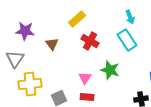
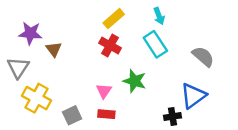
yellow rectangle: (77, 19) -> (114, 19), moved
brown triangle: (52, 44) -> (54, 49), moved
yellow cross: (30, 84) -> (37, 98), turned 35

